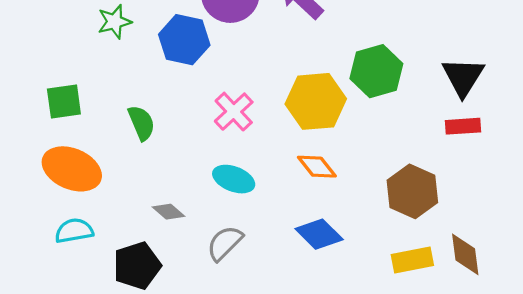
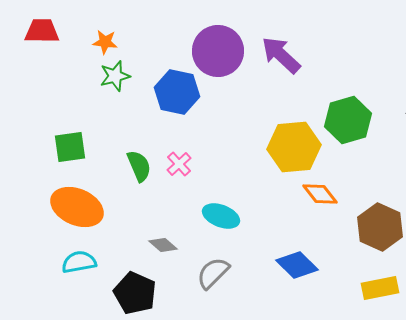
pink cross: (234, 112) -> (179, 164), moved, size x0.7
orange diamond: (317, 167) -> (320, 194), moved
black pentagon: (137, 266) -> (135, 293), turned -30

